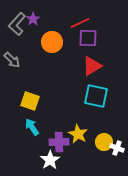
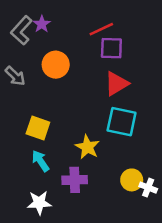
orange circle: (52, 42) -> (56, 65), moved
yellow star: (78, 134) -> (87, 147), moved
white star: (50, 160) -> (39, 203), moved, turned 30

